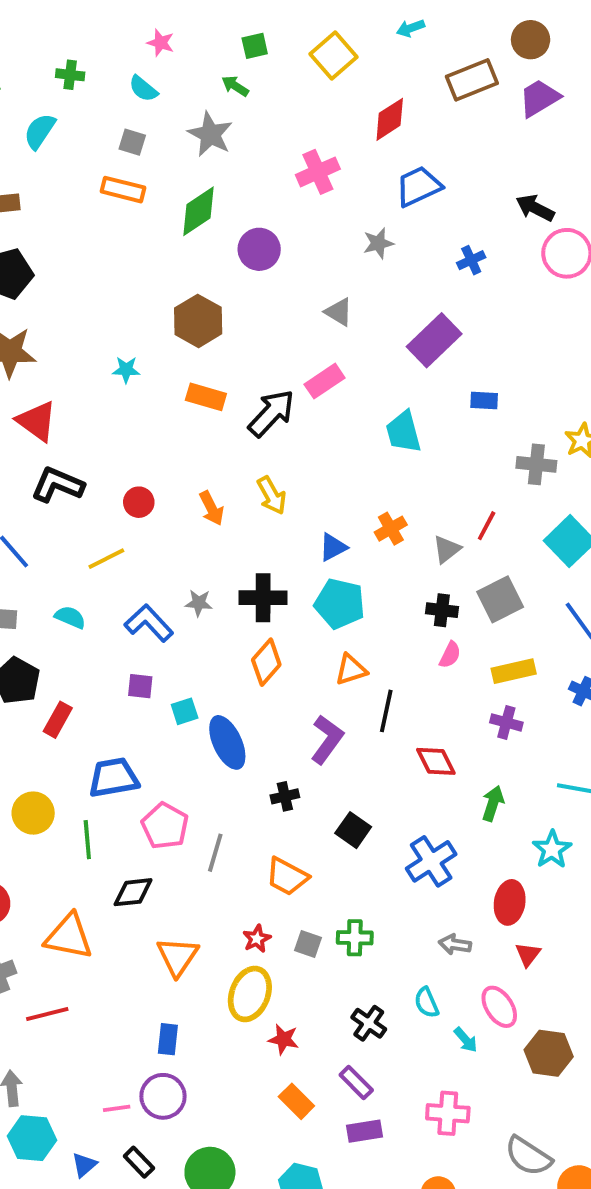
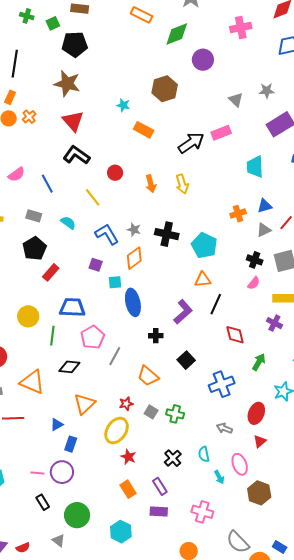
gray star: (378, 243) -> (267, 91), moved
orange rectangle: (206, 397) -> (144, 130), moved
blue triangle: (333, 547) -> (265, 206), moved
yellow line: (106, 559) -> (93, 197), turned 66
orange diamond: (266, 662) -> (134, 258), moved
blue triangle: (84, 1165) -> (57, 425), moved

